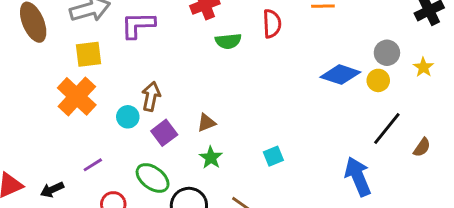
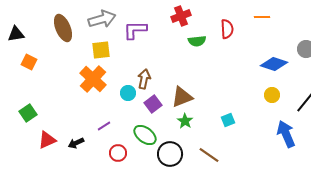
yellow circle: (378, 80) -> (272, 95), moved
brown triangle: (206, 123) -> (182, 97), size x1.6

